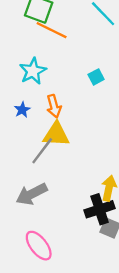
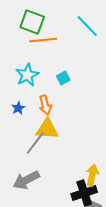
orange line: (52, 30) -> (43, 40), turned -32
cyan square: (96, 77) -> (63, 78), moved

